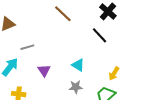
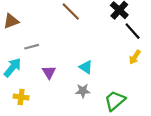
black line: (100, 35) -> (133, 31), moved
yellow arrow: (114, 74) -> (135, 57), moved

